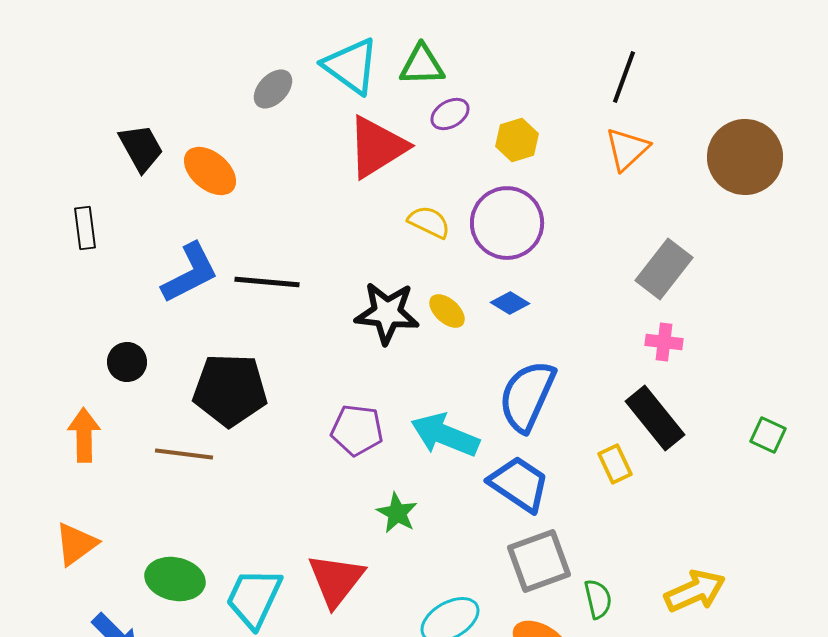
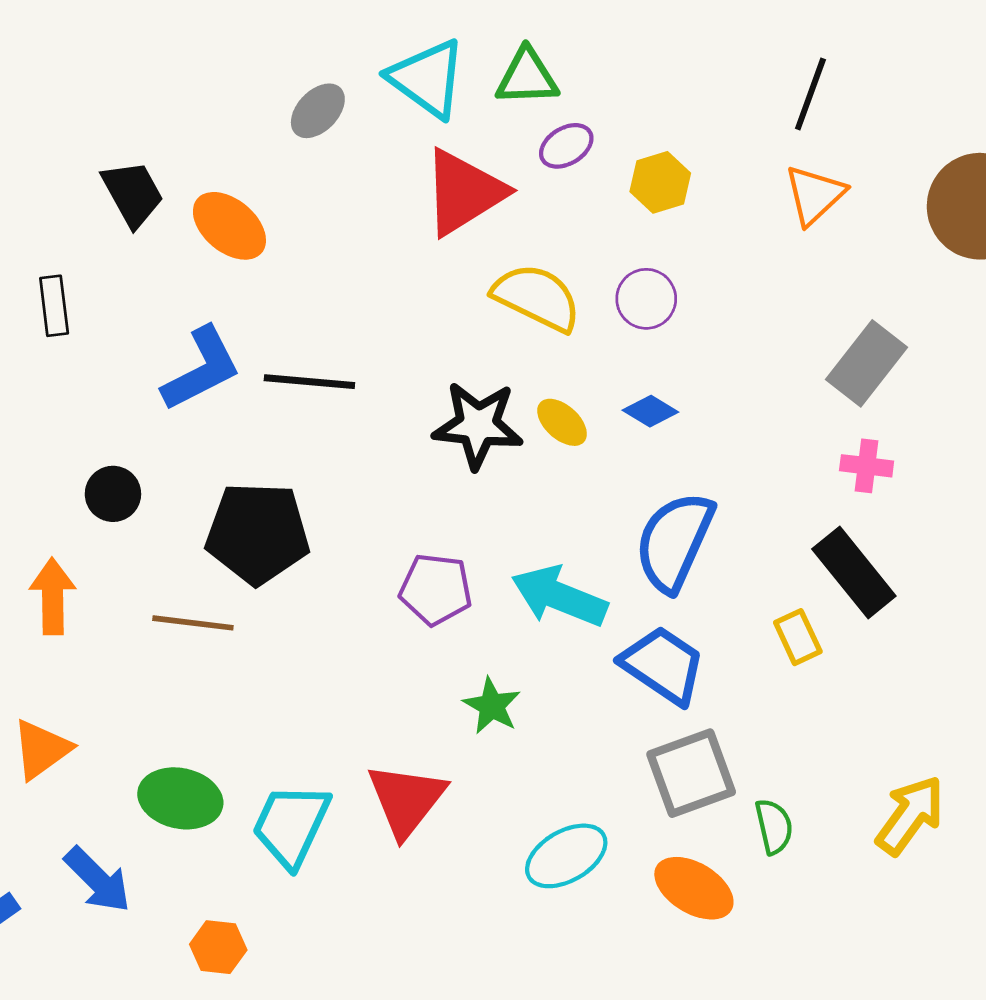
yellow semicircle: (429, 222) -> (537, 297), size x1.5
purple circle: (507, 223) -> (646, 299), size x0.6
yellow arrow: (695, 591) -> (910, 815), turned -30

